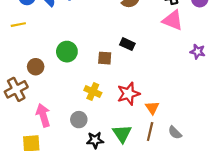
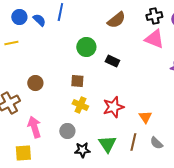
green circle: (67, 52) -> (86, 47), moved
brown square: (105, 58) -> (77, 81), moved
brown circle: (36, 67) -> (35, 83), moved
orange triangle: (152, 108) -> (145, 117), moved

